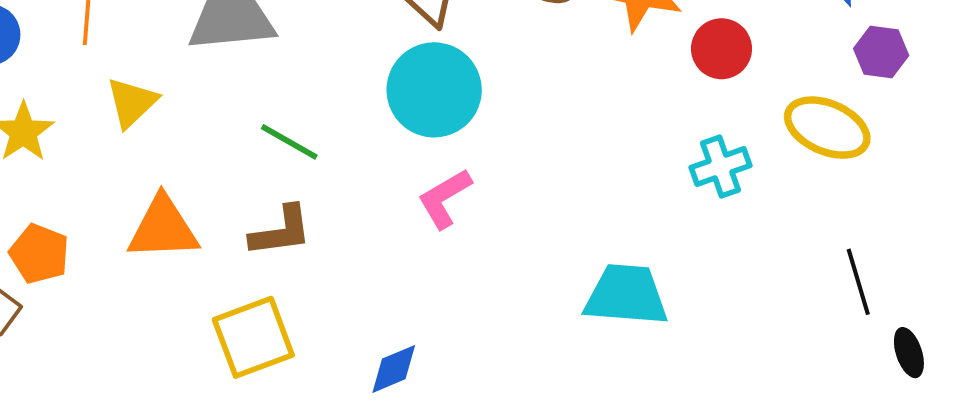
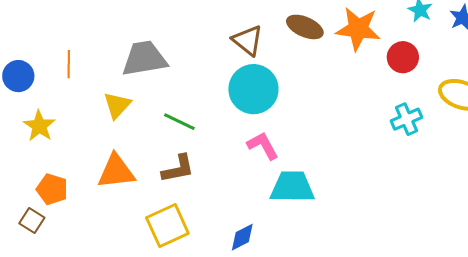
yellow triangle: (132, 102) -> (117, 105), moved
pink L-shape: (445, 198) -> (263, 146), turned 96
cyan trapezoid: (626, 295) -> (292, 187), moved

